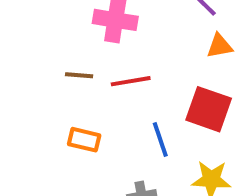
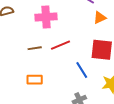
orange rectangle: (84, 140) -> (35, 80), moved

